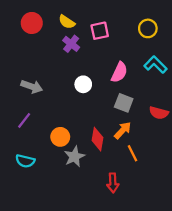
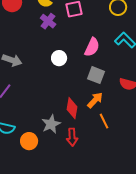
orange circle: (60, 137) -> (29, 141), moved
red arrow: (113, 183) -> (72, 137), moved

